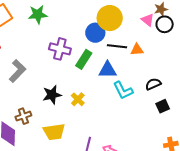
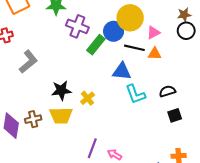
pink triangle: (148, 20) -> (153, 33), moved, turned 48
purple cross: (60, 49) -> (77, 26), moved
green rectangle: (84, 59) -> (96, 45), moved
brown cross: (23, 116) -> (33, 119), moved
yellow trapezoid: (54, 132) -> (61, 116), moved

